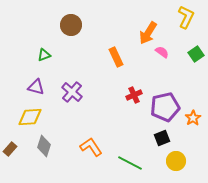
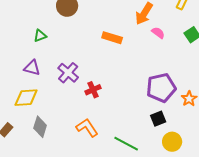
orange rectangle: (116, 57) -> (112, 38), turned -48
red cross: (134, 95) -> (93, 90), moved

